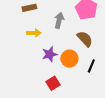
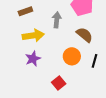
yellow arrow: (34, 33) -> (33, 36), size x1.5
purple star: (50, 54) -> (33, 59), moved

